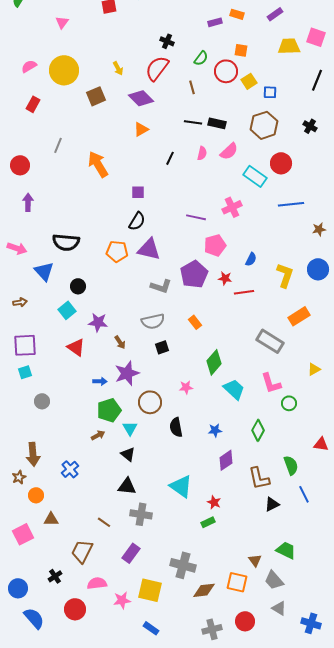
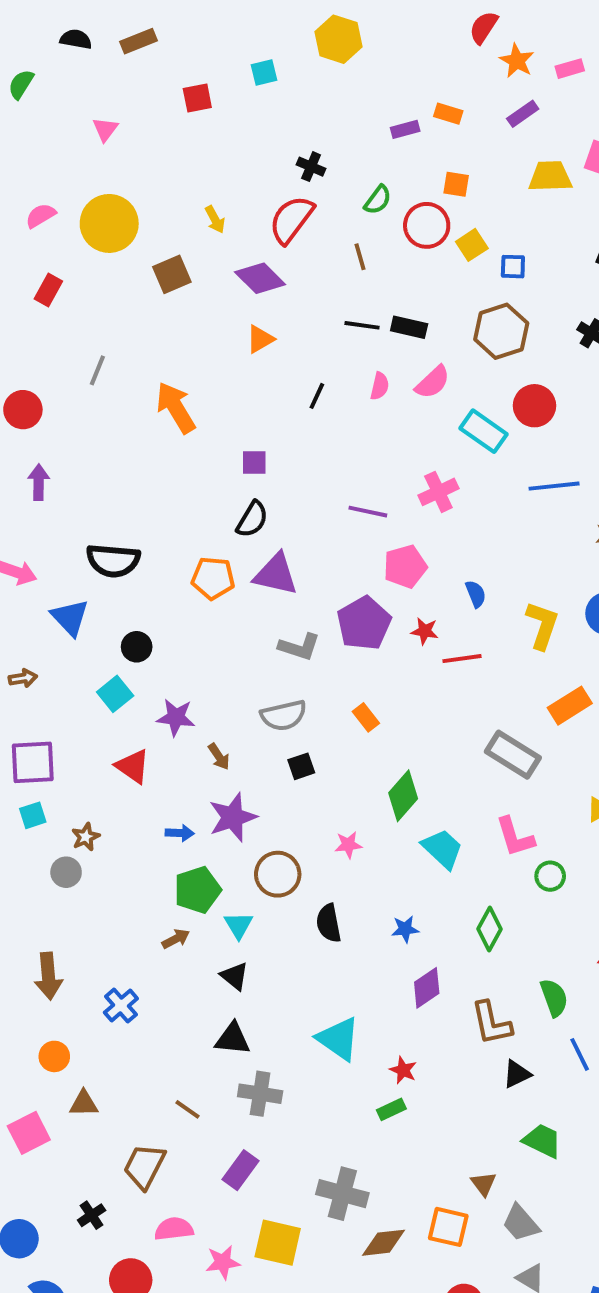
blue semicircle: (251, 259) -> (476, 594), turned -48
brown star: (19, 477) -> (86, 837), moved
green trapezoid: (286, 550) -> (542, 1141), moved

